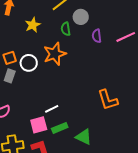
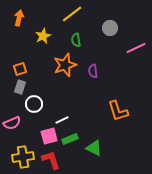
gray circle: (81, 17) -> (110, 28), moved
purple semicircle: (97, 36) -> (93, 71), moved
white circle: (29, 63) -> (34, 104), moved

